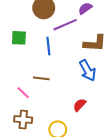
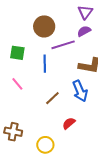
brown line: (41, 78) -> (52, 98), moved, turned -56
pink line: (23, 93) -> (17, 84), moved

